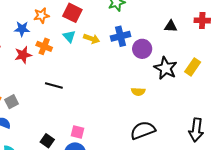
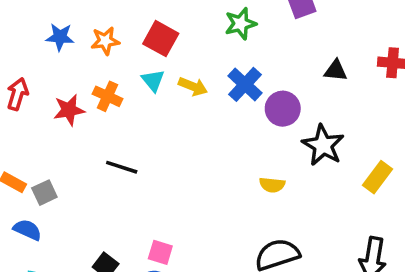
blue star: (22, 29) -> (60, 37), moved
blue cross: (121, 36) -> (245, 84), turned -36
yellow rectangle: (193, 67) -> (378, 177), moved

